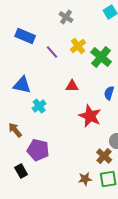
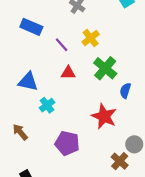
green cross: (101, 57) -> (105, 68), moved
red triangle: (72, 86) -> (68, 73), moved
purple pentagon: (38, 150) -> (67, 143), moved

